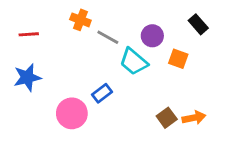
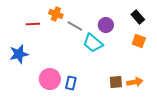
red line: (29, 34) -> (33, 24), moved
orange square: (178, 59) -> (139, 41), moved
blue rectangle: (102, 93) -> (71, 83), moved, turned -40
brown square: (167, 118) -> (116, 82), turned 32

